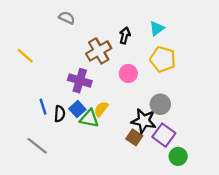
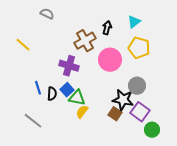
gray semicircle: (67, 18) -> (47, 14), moved
pink circle: (128, 73) -> (110, 60), size x1.5
yellow semicircle: (101, 109) -> (82, 112), moved

